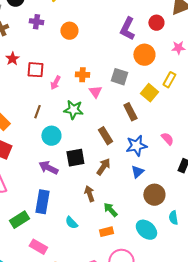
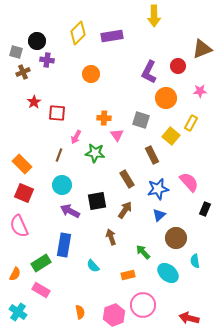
purple cross: (36, 22) -> (47, 60), moved
pink arrow: (55, 83) -> (76, 137), moved
cyan circle: (51, 136) -> (62, 185), moved
pink semicircle: (167, 139) -> (189, 182), size x1.5
green arrow: (110, 210) -> (143, 252), moved
pink rectangle: (38, 247) -> (41, 290), moved

